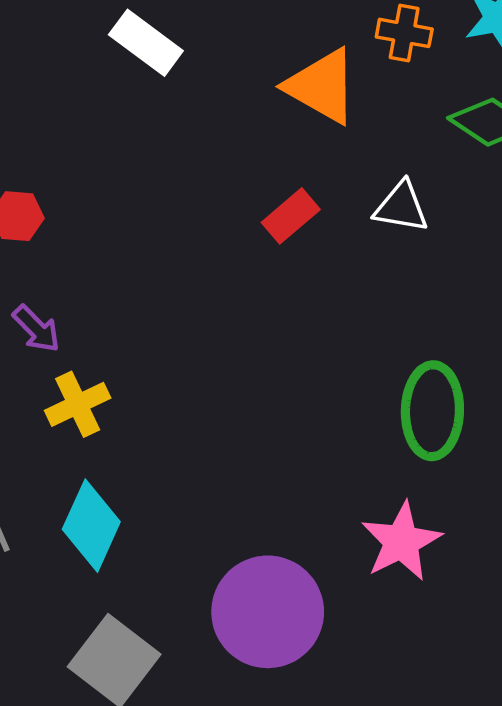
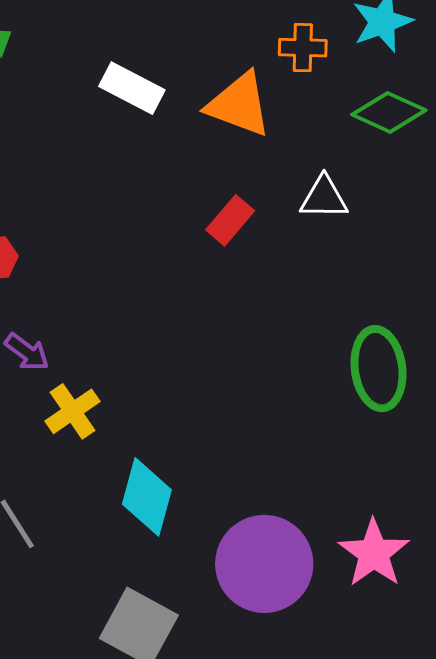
white rectangle: (146, 43) -> (132, 88), moved
cyan diamond: (91, 526) -> (147, 497), moved
pink star: (401, 542) -> (374, 553), moved

